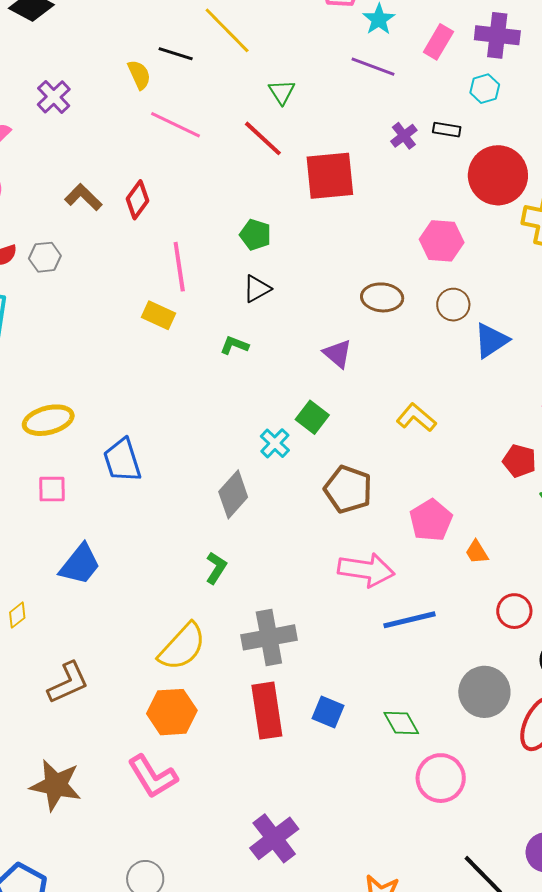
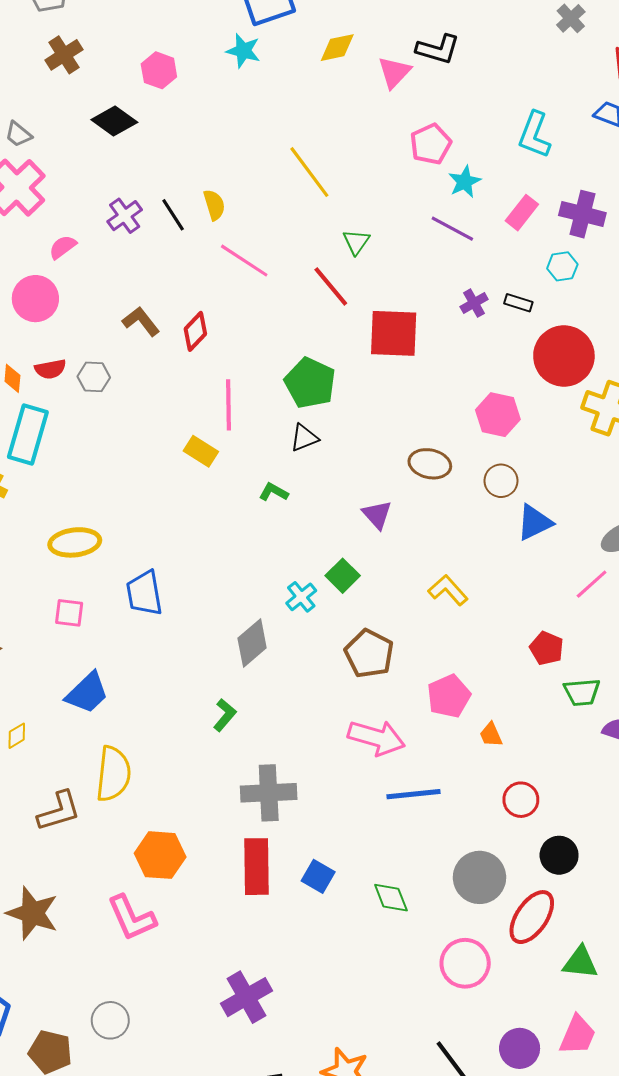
black line: (176, 54) -> (173, 215), moved, turned 32
green pentagon: (255, 235) -> (310, 383), size x1.6
yellow semicircle: (182, 647) -> (113, 774), moved, turned -44
pink circle: (441, 778) -> (465, 963), moved

